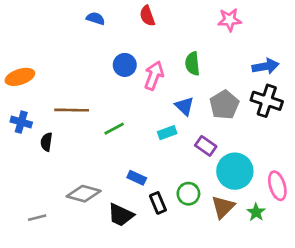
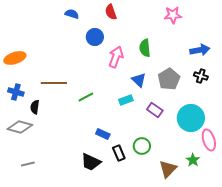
blue circle: (125, 65) -> (95, 37), moved
black cross: (267, 101) -> (201, 76), size x0.6
cyan circle: (235, 171) -> (191, 118), moved
gray diamond: (84, 194) -> (20, 127), moved
brown triangle: (223, 207) -> (168, 169), moved

